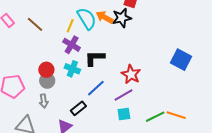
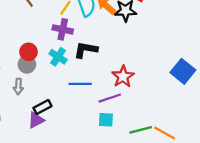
purple cross: (72, 45) -> (63, 29), turned -30
blue line: (96, 88) -> (80, 84), turned 30
black rectangle: (78, 108) -> (42, 107), moved

